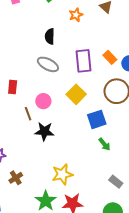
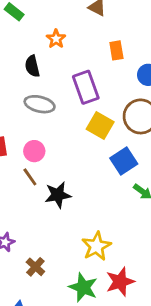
orange star: (76, 15) -> (56, 39), moved
orange rectangle: (110, 57) -> (116, 50), moved, turned 48
yellow square: (76, 94) -> (100, 126), moved
pink circle: (43, 101) -> (34, 151), moved

